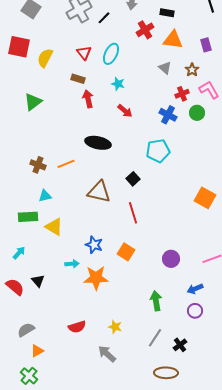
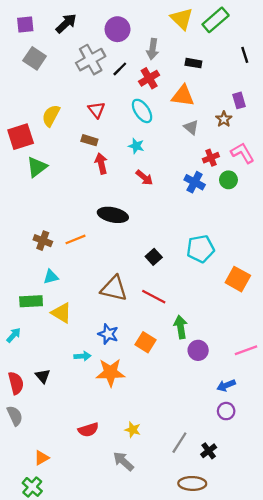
red cross: (145, 30) -> (149, 78), moved
orange triangle: (173, 40) -> (183, 96), moved
red square: (19, 47) -> (21, 137), moved, turned -30
cyan ellipse: (111, 54) -> (142, 111), moved, turned -60
brown star: (192, 70) -> (224, 119), moved
cyan pentagon: (158, 151) -> (200, 249), moved
brown triangle: (99, 192) -> (114, 288), moved
red line: (133, 213) -> (154, 297), turned -45
cyan arrow: (19, 253) -> (14, 335), moved
red semicircle: (15, 287) -> (16, 383), turned 36
green arrow: (156, 301) -> (181, 327), moved
gray semicircle: (26, 330) -> (15, 416), moved, turned 96

